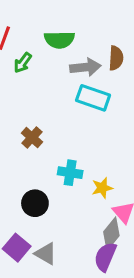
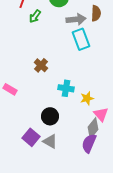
cyan rectangle: (93, 98) -> (81, 39), turned 50
black circle: (35, 203) -> (50, 116), moved

